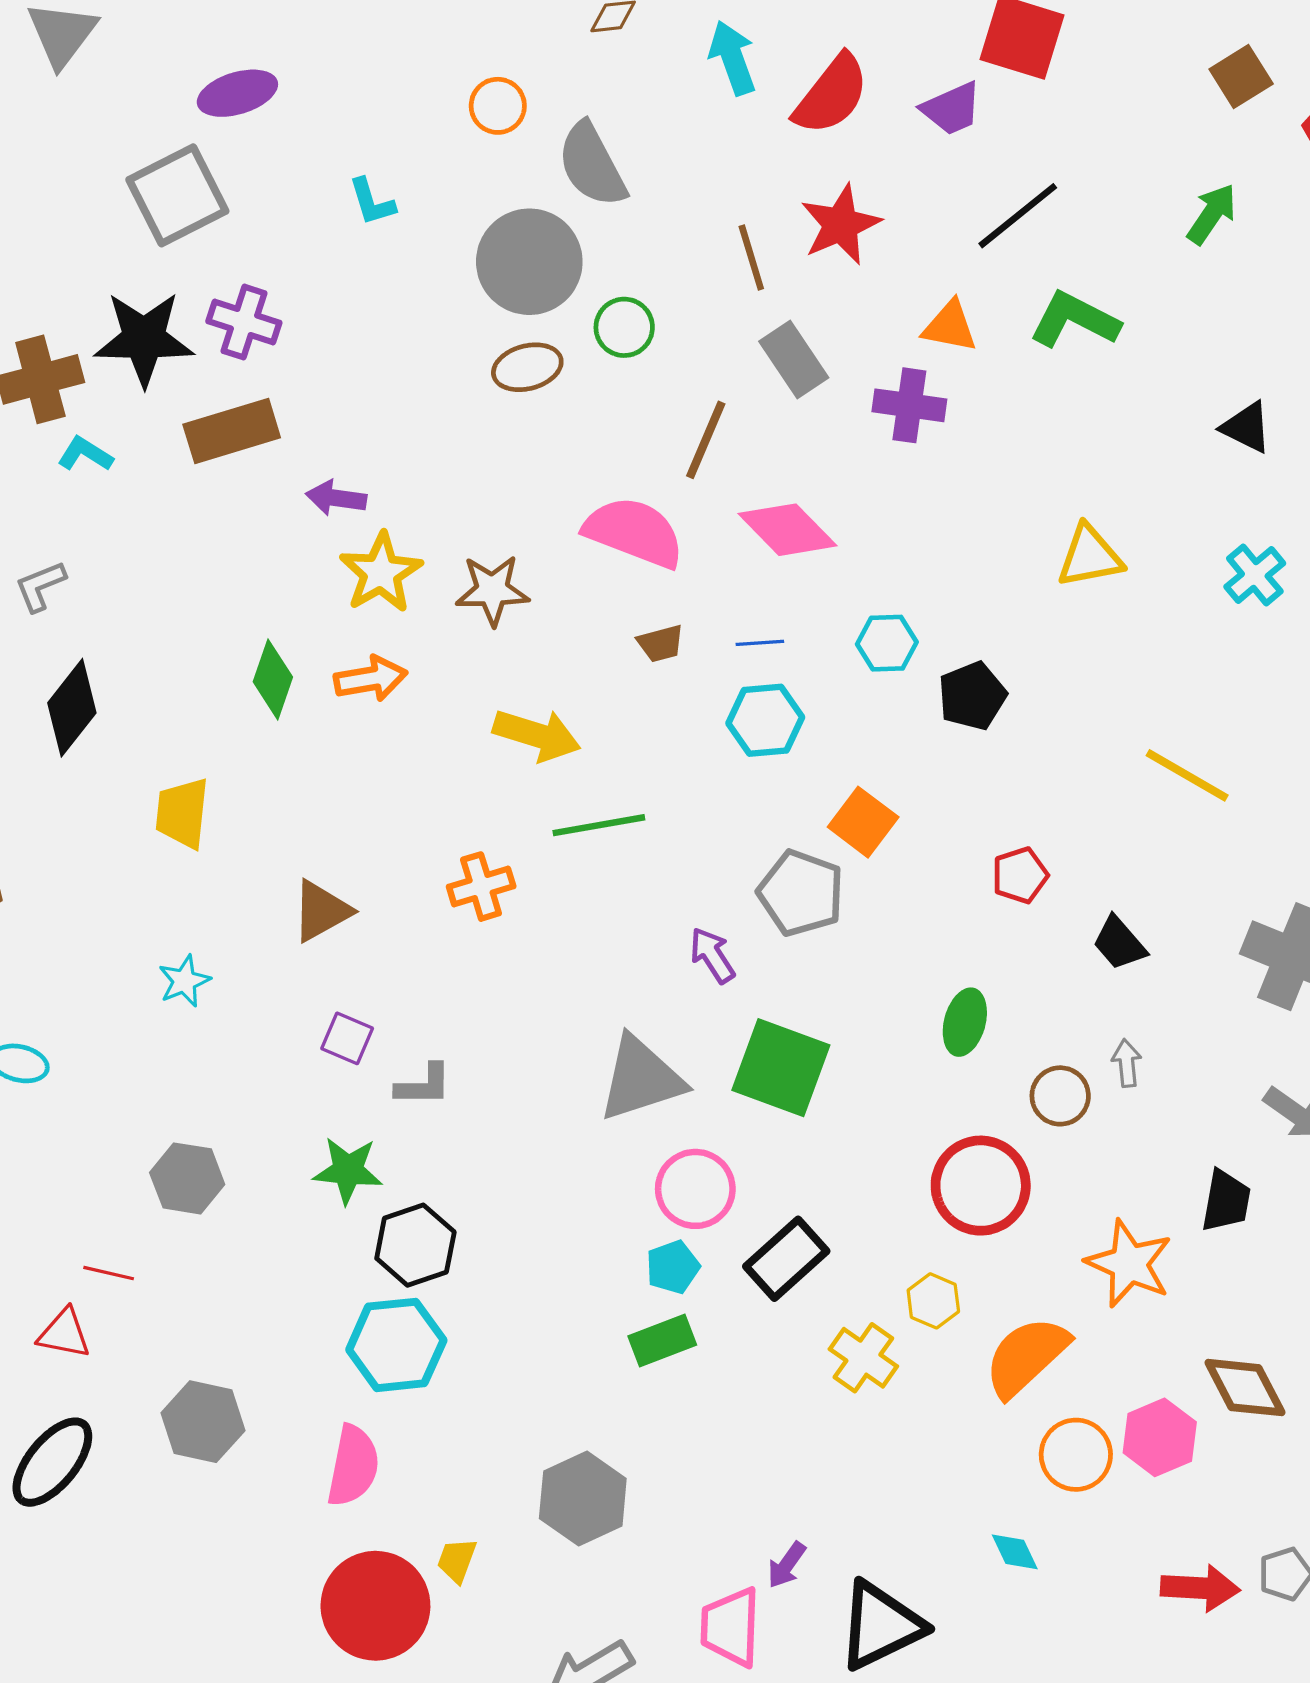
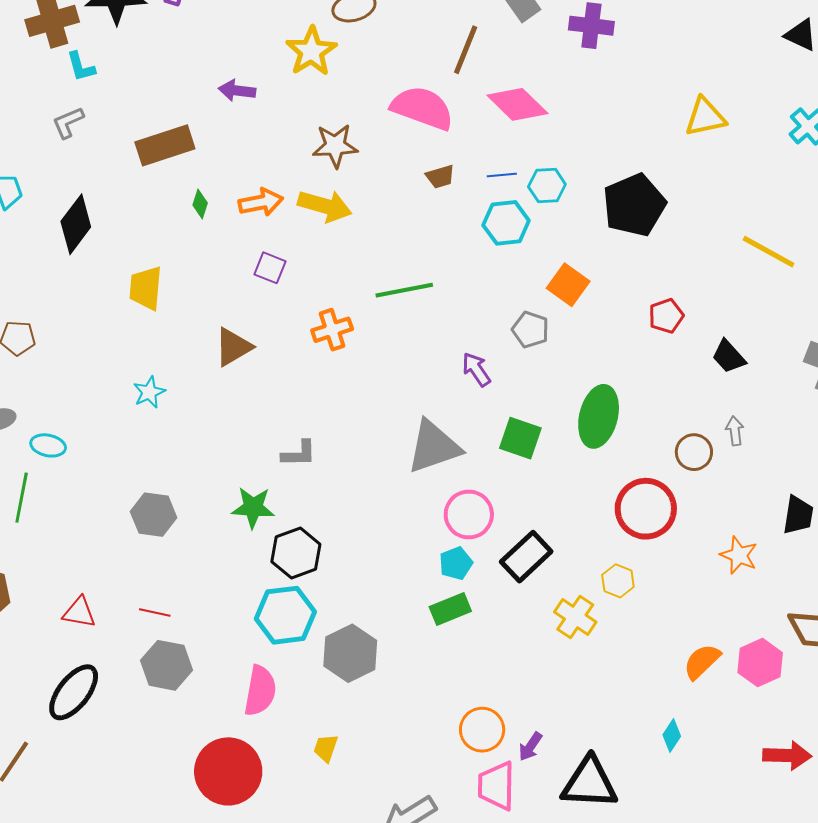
brown rectangle: (232, 431) -> (165, 145), moved
cyan L-shape: (85, 454) -> (81, 67), turned -136
yellow star: (381, 573) -> (311, 51), moved
gray L-shape: (40, 586) -> (68, 123), moved
cyan hexagon: (887, 643) -> (547, 185), moved
green diamond: (273, 679) -> (200, 204), size x0.6
black pentagon: (972, 696) -> (634, 205), size x1.5
yellow arrow: (537, 735) -> (325, 206), moved
gray pentagon: (801, 893) -> (530, 330), size x0.7
green ellipse: (965, 1022) -> (599, 416), moved, size x1.5
purple square: (347, 1038) -> (270, 268), moved
green square: (781, 1068) -> (520, 438), size x0.7
orange star: (1129, 1264) -> (739, 555), size x0.7
red line: (109, 1273) -> (155, 612), moved
orange semicircle: (1026, 1356) -> (702, 662), moved, size x0.7
orange circle: (1076, 1455) -> (482, 730), moved
gray hexagon: (583, 1498) -> (350, 653), moved
cyan diamond: (1015, 1552) -> (672, 735), turned 60
red circle: (375, 1606) -> (228, 771), moved
black triangle: (881, 1626) -> (589, 783), turned 30

